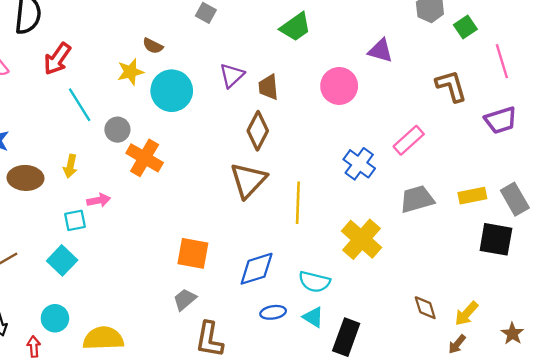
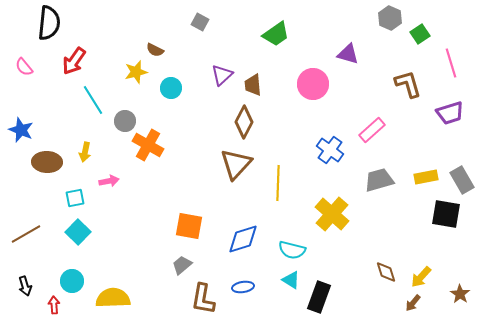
cyan circle: (172, 91) -> (171, 88), size x0.6
cyan square: (75, 220) -> (75, 198), moved
blue ellipse: (273, 312) -> (243, 287), moved

